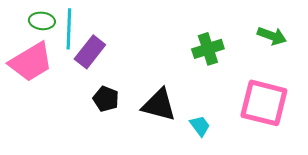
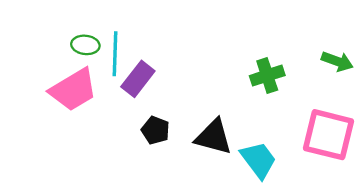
cyan trapezoid: (200, 126) -> (258, 160), size x1.6

